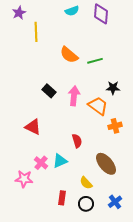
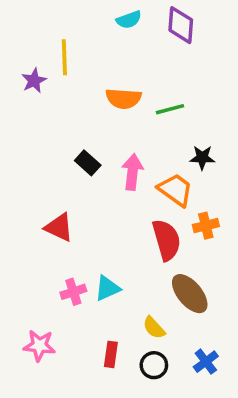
purple star: (19, 13) -> (34, 81), moved
orange semicircle: (69, 55) -> (123, 98), turned -36
red semicircle: (77, 141) -> (166, 240), moved, size x1.6
pink cross: (41, 163) -> (73, 292), turned 32
pink star: (24, 179) -> (39, 346), moved

